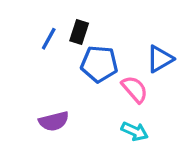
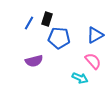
pink semicircle: (135, 89) -> (93, 61), moved
purple semicircle: (54, 121) -> (34, 61), moved

